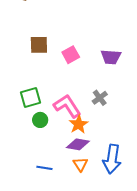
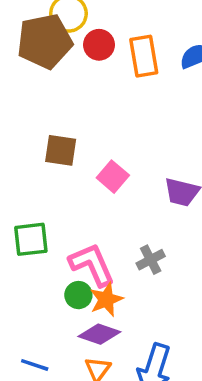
pink square: (71, 55) -> (113, 177), turned -30
green circle: (40, 120) -> (78, 295), moved

